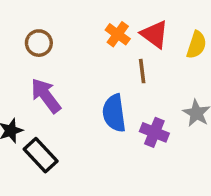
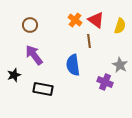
purple cross: (154, 132) -> (105, 82), moved
black rectangle: (41, 155) -> (43, 89), moved, turned -36

